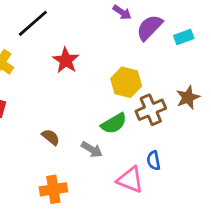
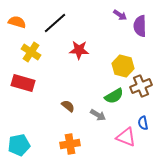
purple semicircle: (149, 27) -> (140, 26), turned -45
red star: (66, 60) -> (79, 50), turned -30

